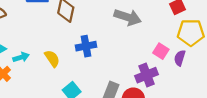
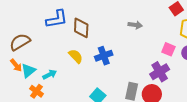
gray arrow: (128, 17) -> (135, 25), size x0.6
yellow semicircle: (52, 58) -> (76, 56), moved

